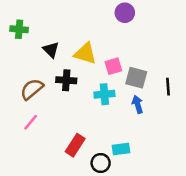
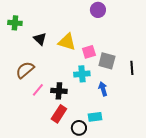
black cross: (66, 80) -> (59, 91), moved
blue arrow: (138, 104) -> (103, 89), moved
pink line: (31, 122) -> (38, 90), moved

